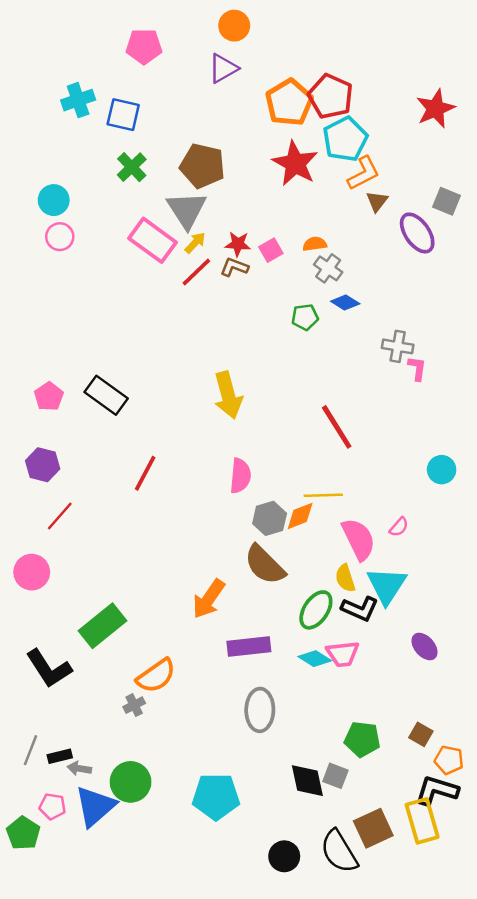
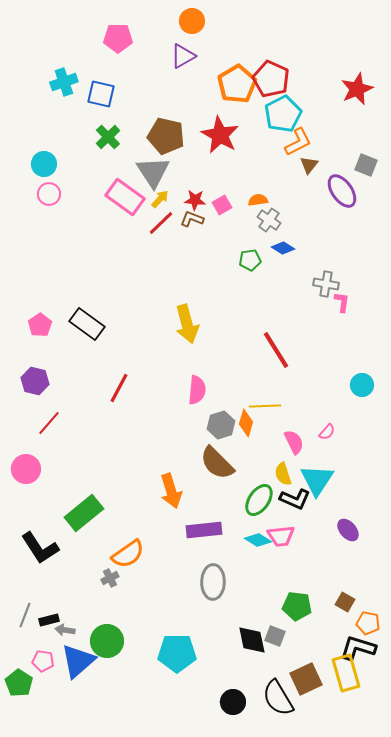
red star: (295, 163) -> (220, 135), moved
orange diamond: (300, 516) -> (246, 423), turned -52
pink semicircle: (359, 539) -> (294, 442), size x0.7
orange arrow: (209, 599) -> (171, 491), turned -52

